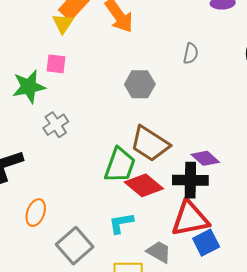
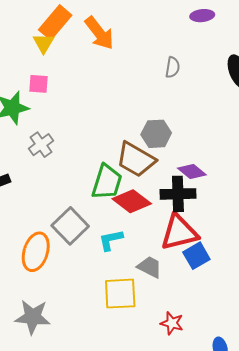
gray hexagon: (140, 84) -> (156, 134), moved
orange ellipse: (36, 213) -> (36, 252), moved, size x1.4
gray square: (75, 246) -> (70, 226), moved

